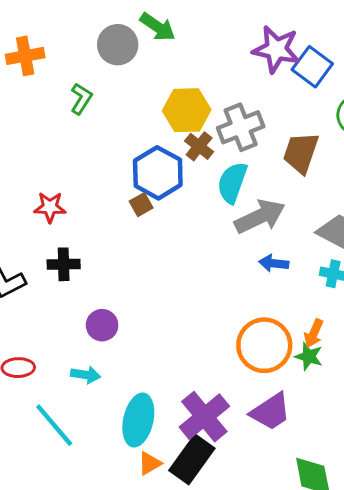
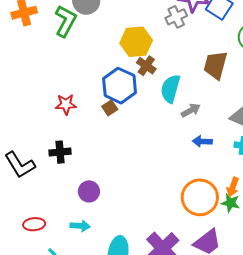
green L-shape: (81, 99) -> (66, 21), moved, size x1.5
gray cross: (241, 127) -> (176, 17), moved, size x0.7
red star: (50, 207) -> (66, 104), moved
gray arrow: (260, 217) -> (191, 110), size x0.6

